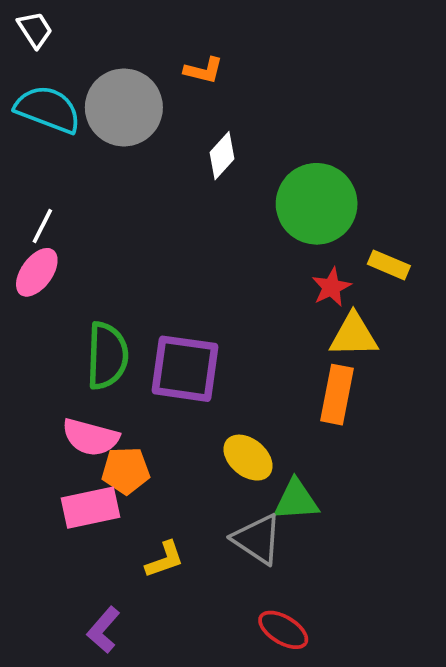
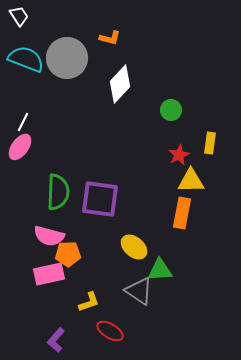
white diamond: (222, 156) -> (120, 84), size x1.5
green circle: (317, 204) -> (171, 110), size x0.5
yellow rectangle: (389, 265) -> (210, 143), turned 75
red ellipse: (283, 630) -> (110, 331), moved

